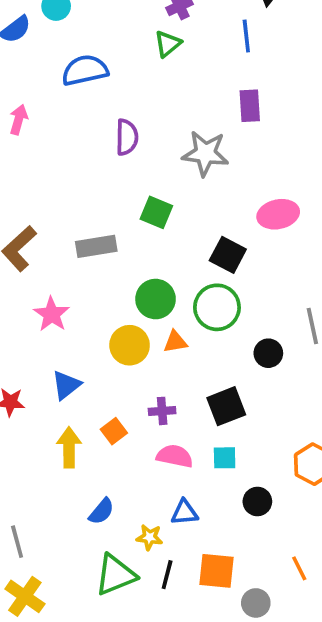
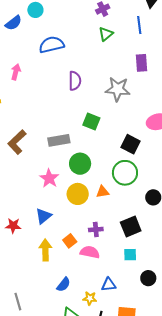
green triangle: (168, 44) -> (106, 34), moved
green circle: (156, 299) -> (80, 164), moved
pink star: (52, 314) -> (49, 178), moved
pink semicircle: (175, 456) -> (90, 252), moved

